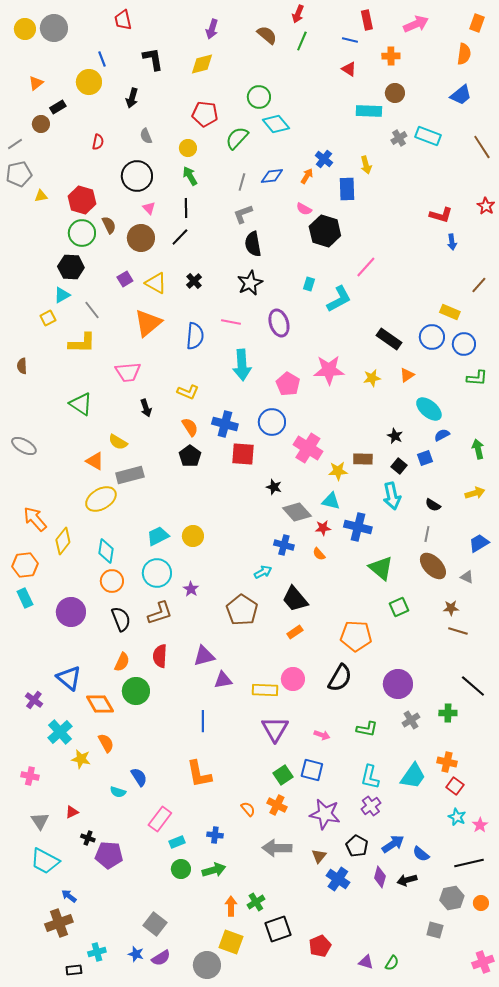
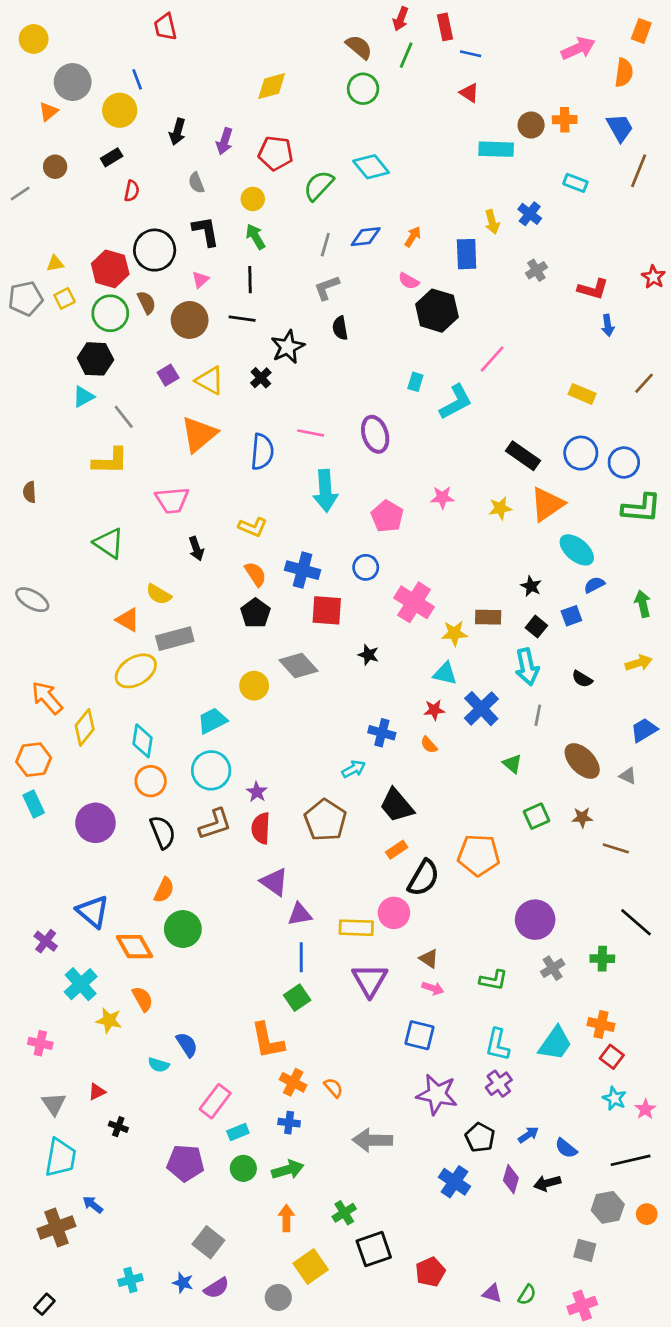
red rectangle: (367, 20) -> (445, 27), moved
pink arrow: (416, 24) -> (578, 48), moved
gray circle: (54, 28) -> (73, 82), moved
purple arrow: (212, 29) -> (225, 141), moved
orange cross: (391, 56) -> (565, 120), moved
black L-shape: (153, 59) -> (206, 231), moved
blue trapezoid: (461, 95) -> (620, 128), turned -80
green circle: (259, 97) -> (363, 89), moved
black rectangle: (58, 107) -> (112, 157), moved
cyan rectangle: (428, 136) -> (575, 183), size x0.7
gray cross: (399, 138) -> (536, 270), moved
brown line: (482, 147) -> (639, 171), moved, turned 55
blue cross: (324, 159) -> (530, 214), moved
gray pentagon: (19, 174) -> (26, 298), moved
black circle: (137, 176) -> (155, 250), moved
pink triangle: (149, 208) -> (200, 280), turned 32
black line: (180, 237) -> (242, 319), turned 54
black semicircle: (253, 244) -> (340, 328), size x0.7
black star: (250, 283) -> (288, 347), moved
yellow rectangle: (450, 312) -> (582, 394), moved
yellow square: (48, 318) -> (65, 298), moved
pink star: (329, 370) -> (442, 497), size x0.6
orange triangle: (407, 375) -> (547, 504), size x1.8
green L-shape: (477, 378) -> (641, 508), size x1.4
blue circle: (272, 422) -> (366, 567), size x0.7
gray diamond: (297, 512) -> (298, 666), moved
blue cross: (358, 527) -> (481, 709), turned 32
gray line: (427, 534) -> (538, 715), moved
yellow circle: (193, 536) -> (254, 686), moved
green triangle: (381, 568) -> (512, 764), size x0.6
brown star: (451, 608) -> (582, 817), moved
red semicircle: (160, 656) -> (261, 828), moved
purple triangle: (204, 656) -> (274, 882), turned 50
black semicircle: (340, 678) -> (424, 878), moved
blue line: (203, 721) -> (301, 957), moved
green square: (283, 775) -> (297, 998), moved
orange cross: (277, 805) -> (293, 1082), moved
blue arrow: (393, 844) -> (528, 1135), size x0.7
purple pentagon: (109, 855) -> (186, 1163), moved
brown triangle: (319, 856) -> (429, 959), moved, turned -35
cyan trapezoid: (45, 861) -> (60, 1158), turned -108
orange arrow: (231, 906) -> (286, 1218), moved
brown cross: (59, 923) -> (56, 1228), moved
yellow square: (231, 942) -> (311, 1267), turned 35
pink cross: (483, 962) -> (582, 1305), moved
gray circle: (207, 965) -> (278, 1297), size x0.7
black rectangle: (74, 970) -> (44, 1304), moved, turned -42

